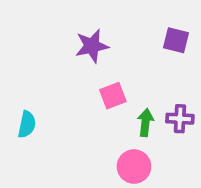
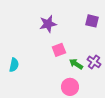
purple cross: (180, 119) -> (94, 62), turned 32
green arrow: (145, 122) -> (76, 64), turned -64

